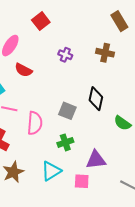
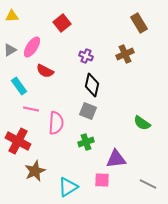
brown cross: (105, 53) -> (125, 54), turned -36
black diamond: (96, 99) -> (92, 85), moved
cyan triangle: (51, 171) -> (68, 187), moved

